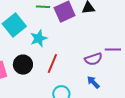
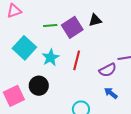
red line: (52, 64) -> (77, 60), moved

